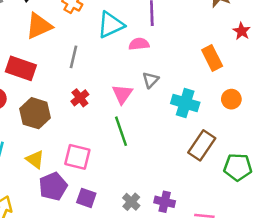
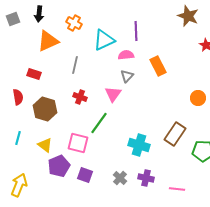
orange rectangle: (212, 58) -> (158, 66), moved
red rectangle: (21, 68) -> (34, 74), size x0.6
gray triangle: (151, 80) -> (127, 76), moved
red cross: (80, 98) -> (80, 97), turned -32
cyan cross: (185, 103) -> (139, 145), moved
green line: (121, 131) -> (99, 123), moved, turned 55

